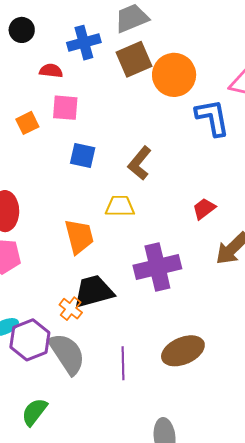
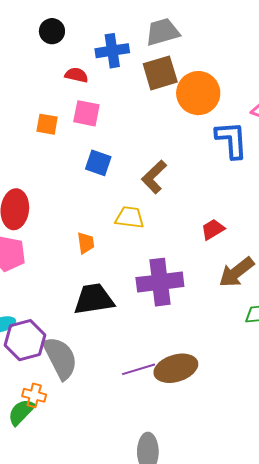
orange square: (27, 123) -> (47, 124), turned 30
orange trapezoid: (79, 237) -> (86, 243), size x0.6
orange cross: (71, 309) -> (34, 395), moved, turned -30
purple line: (123, 363) -> (139, 369), moved, turned 68

